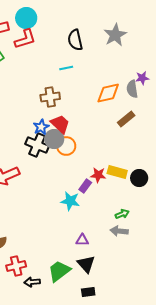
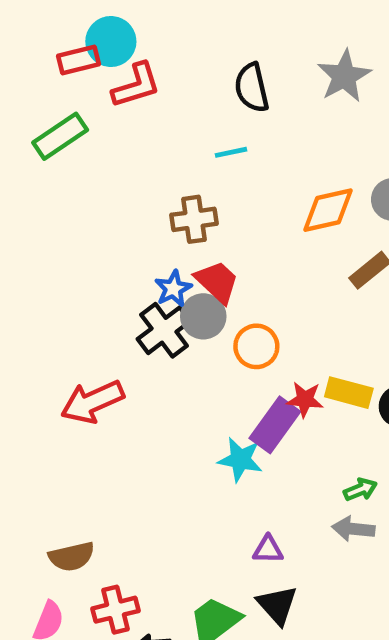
cyan circle: (26, 18) -> (111, 41), moved
black cross: (37, 145) -> (164, 330), turned 30
orange circle: (66, 146) -> (256, 346), moved
purple rectangle: (85, 186) -> (275, 425), size x1.6

